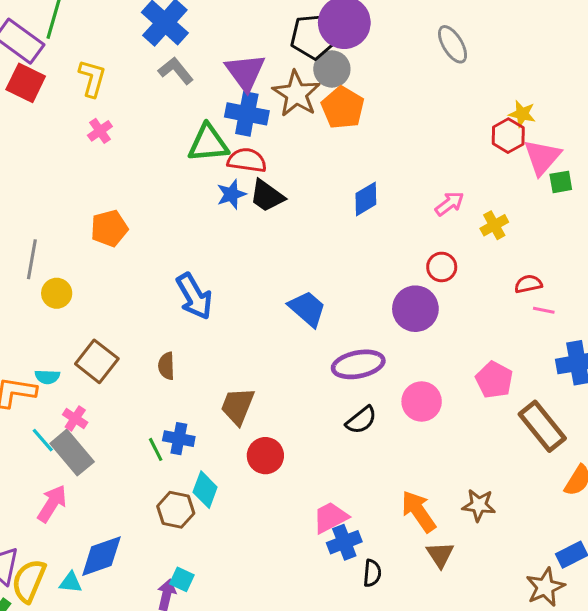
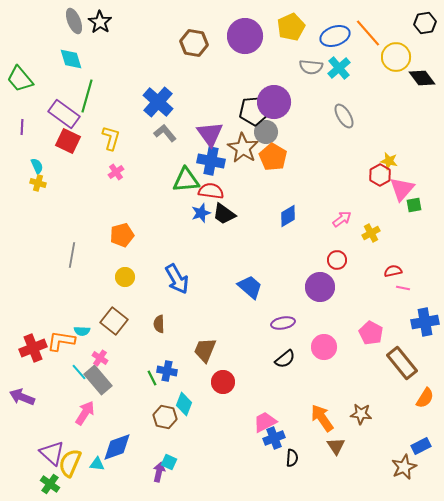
yellow circle: (57, 293) -> (125, 277), moved
purple ellipse: (358, 364) -> (283, 323), size x0.7

